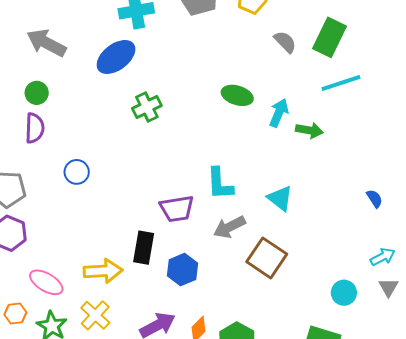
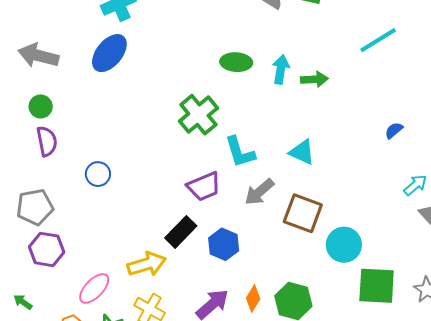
cyan line: (341, 83) -> (378, 40), moved
green cross: (147, 107) -> (198, 115), moved, size x1.4
blue semicircle: (375, 199) -> (394, 130), turned -84
black rectangle: (144, 248) -> (181, 232), turned 48
pink ellipse: (46, 282) -> (94, 288), turned -64
cyan circle: (344, 293) -> (344, 245), moved, size x1.4

